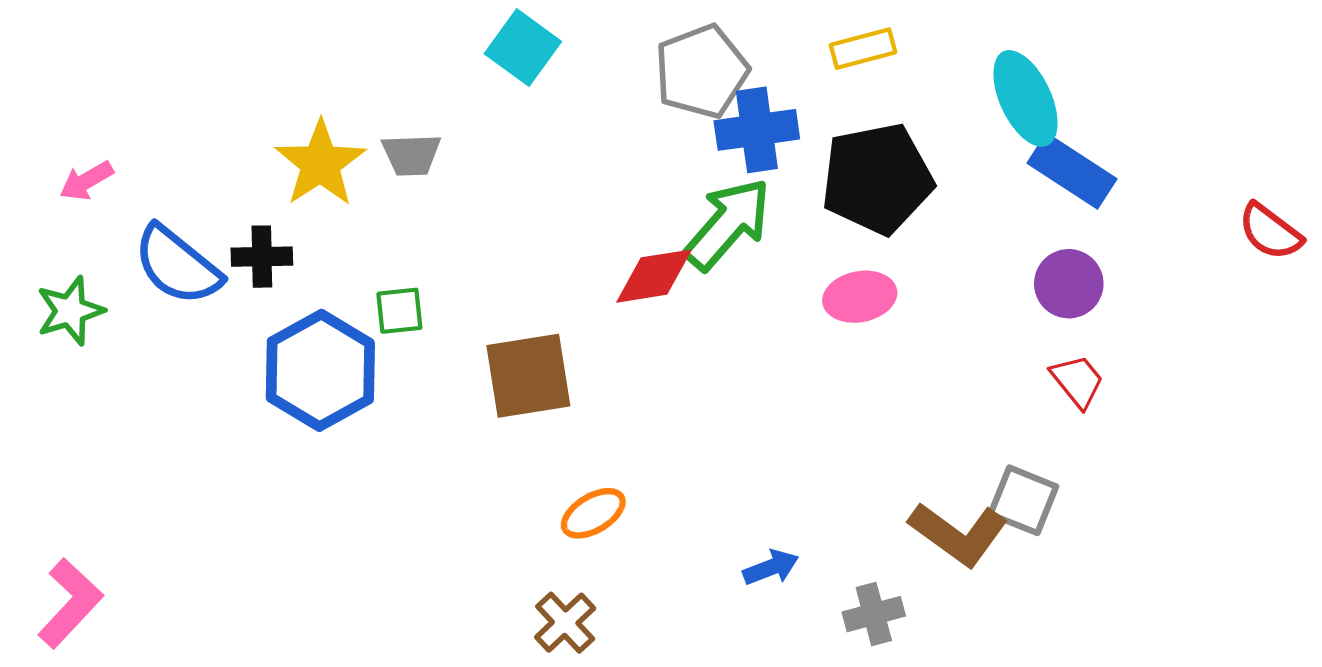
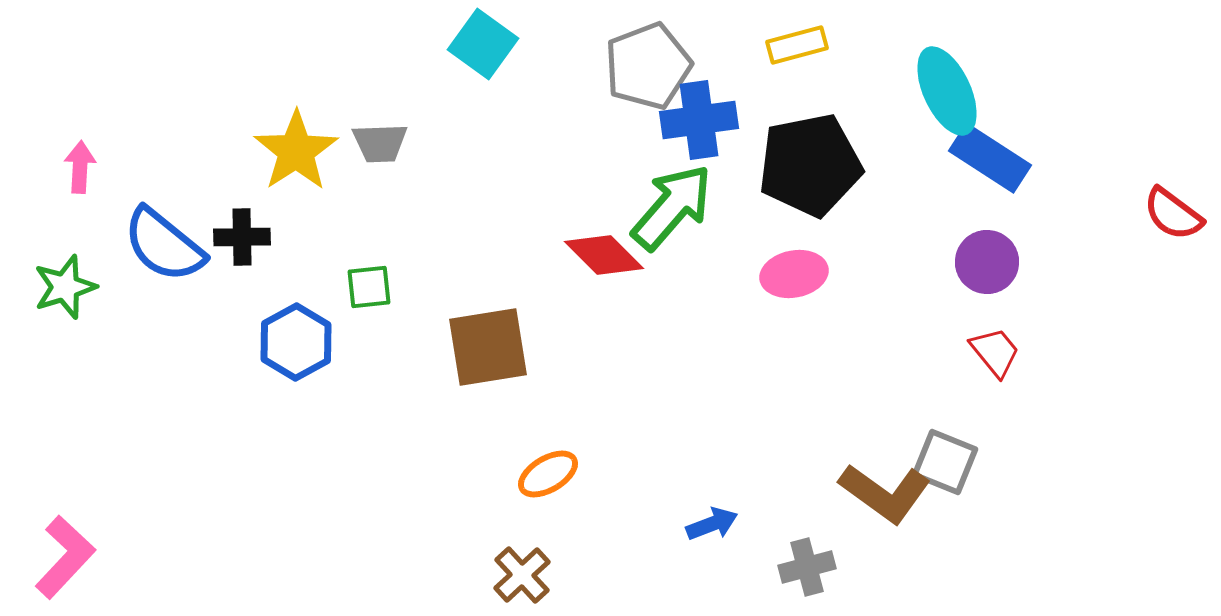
pink arrow: (86, 181) -> (80, 167), turned 123
red diamond: (654, 276) -> (604, 255), turned 54
blue hexagon: (320, 370) -> (296, 342), size x0.7

